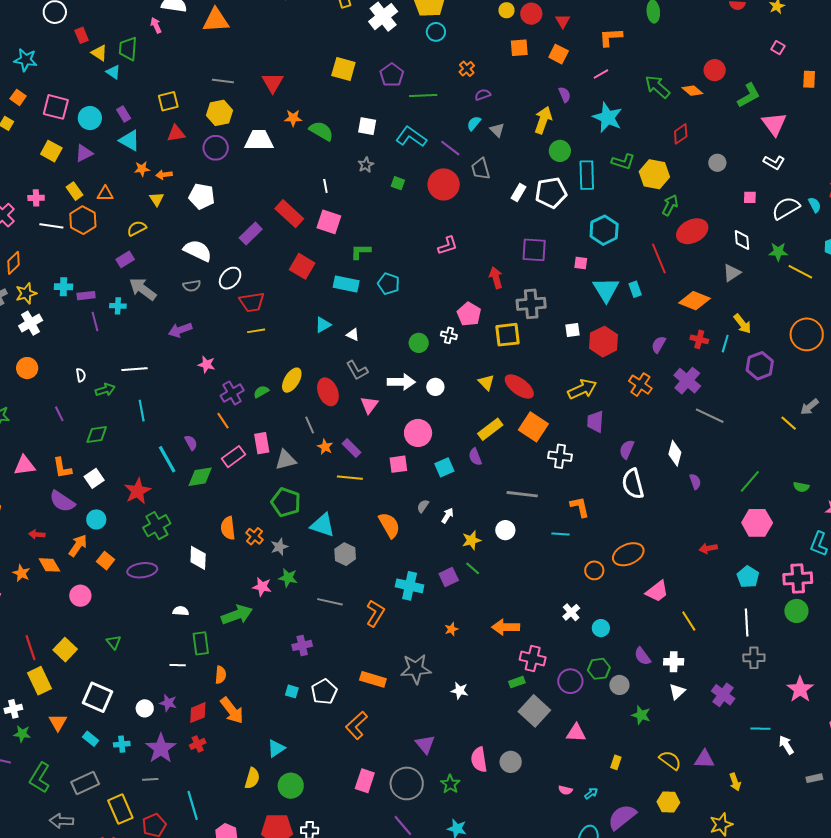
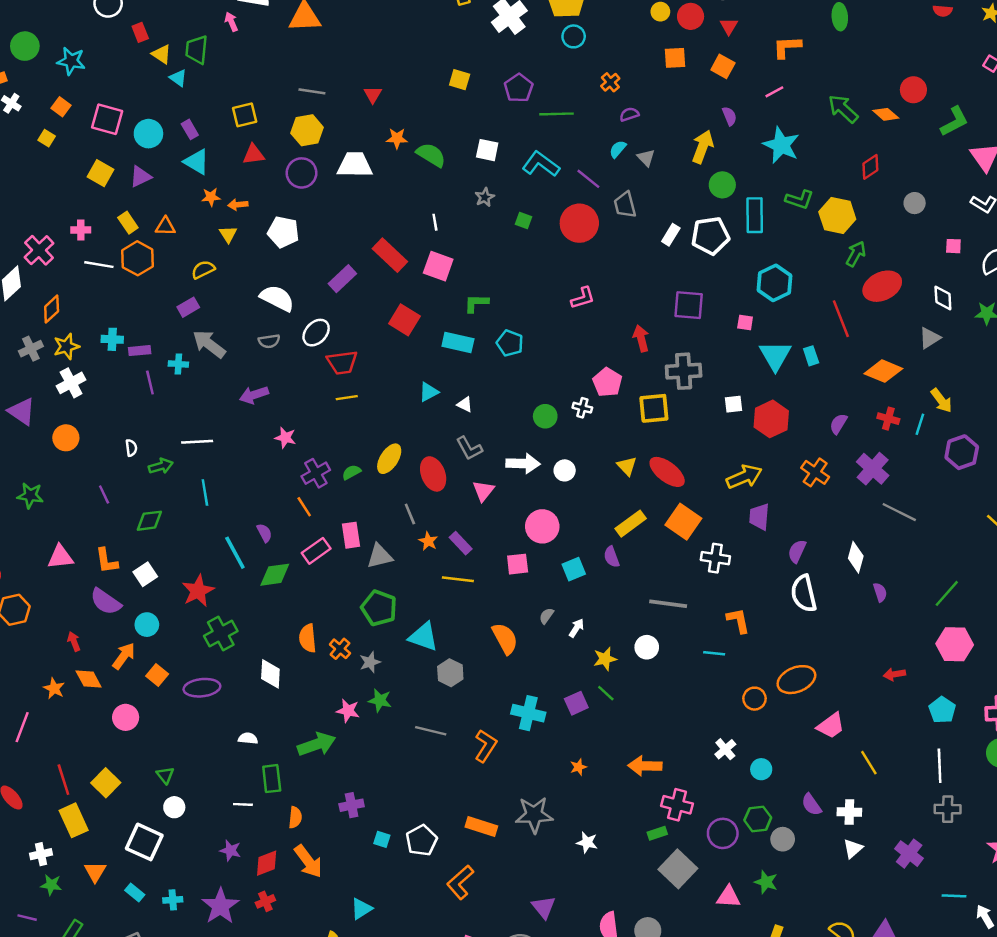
yellow square: (343, 69) -> (460, 80), size x0.7
red triangle: (273, 83) -> (373, 95), size x0.7
red arrow: (37, 534) -> (74, 641), turned 63
purple cross: (302, 645) -> (352, 805), moved
white circle: (145, 708) -> (174, 807), moved
green star: (641, 715) -> (766, 882), moved

